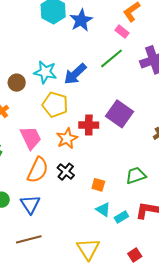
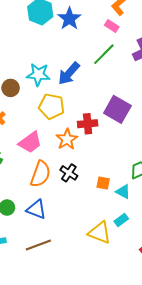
pink trapezoid: (31, 138) -> (30, 142), turned 85
blue triangle: (30, 204) -> (36, 209), turned -30
cyan triangle: (103, 210) -> (123, 192), moved
cyan rectangle: (121, 217) -> (121, 220), moved
yellow triangle: (88, 249) -> (100, 233), moved, turned -30

